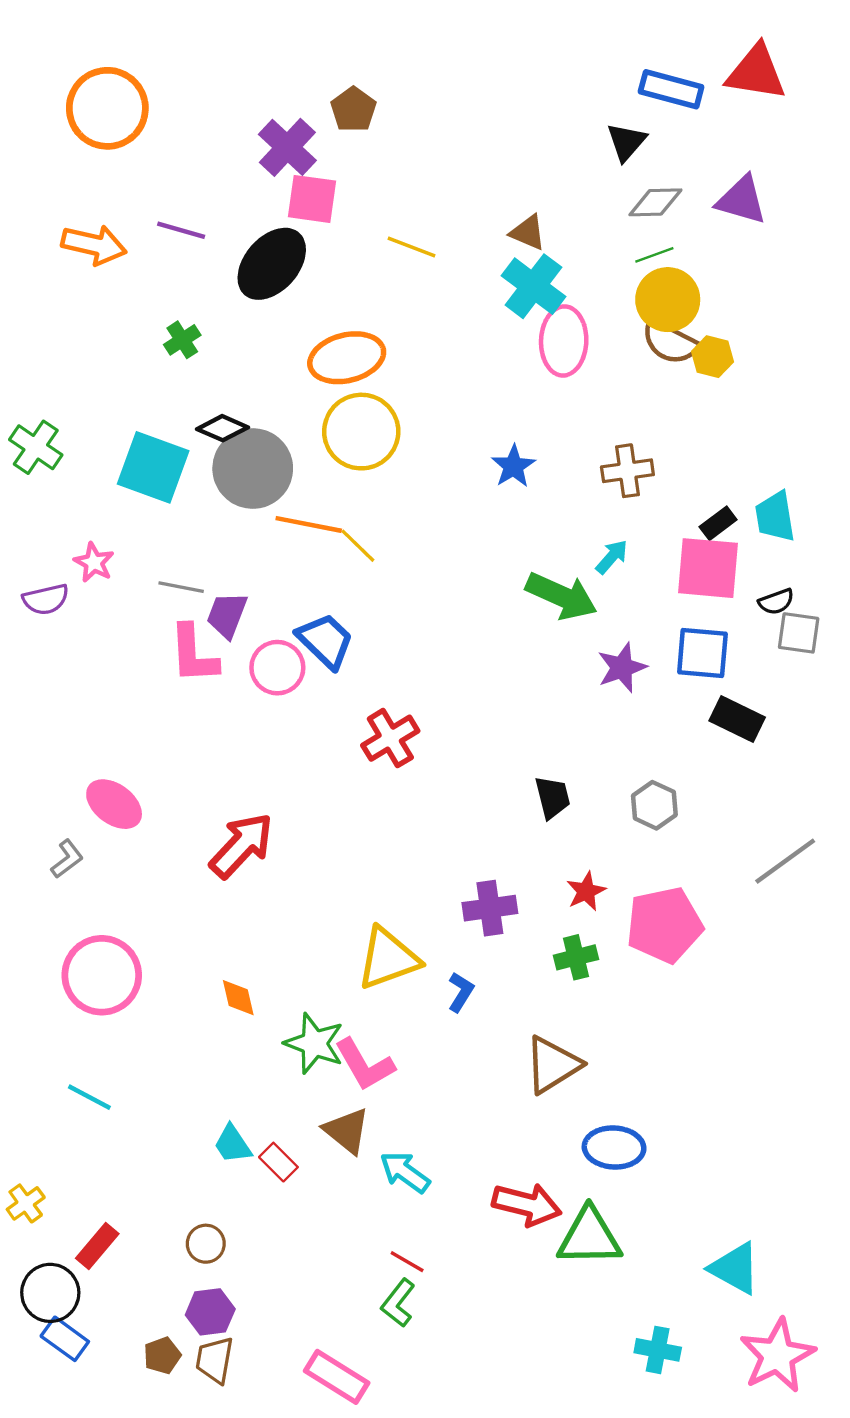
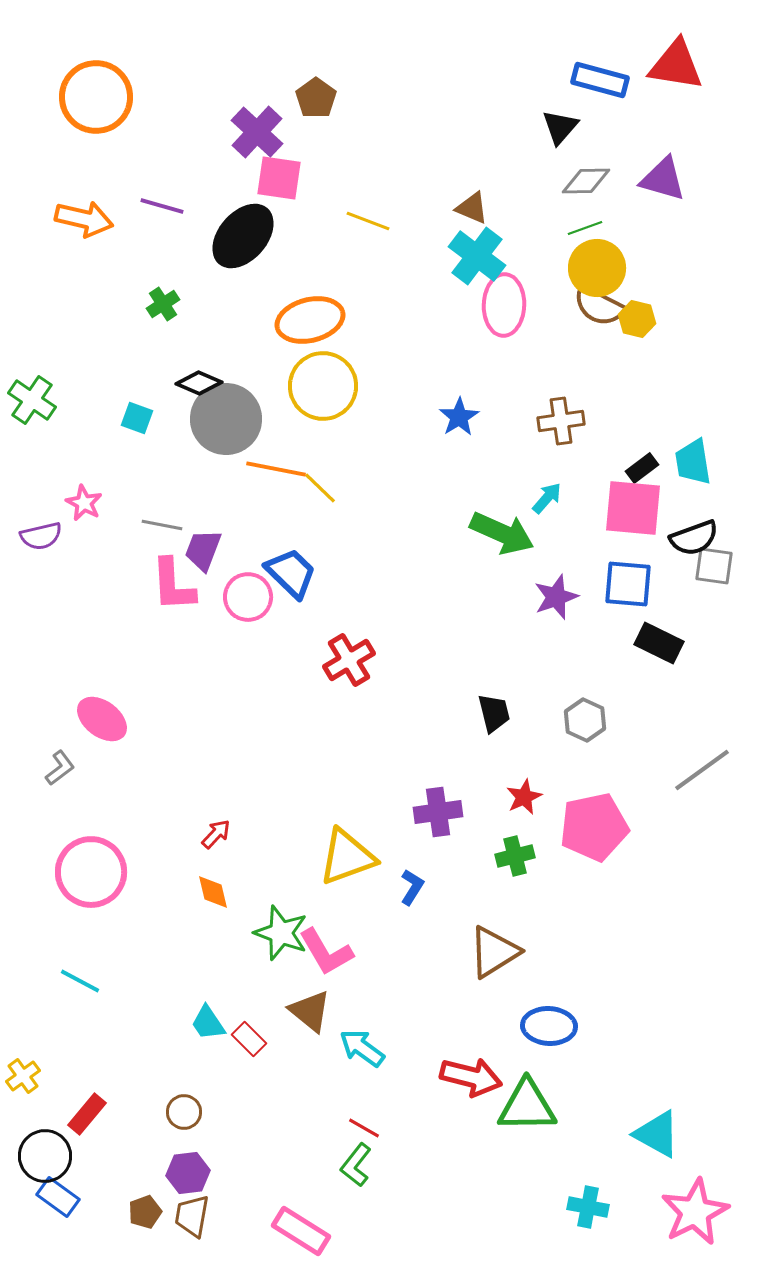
cyan square: (153, 467) -> (137, 418), size x0.5
black semicircle: (776, 602) -> (694, 538), size x1.5
red arrow: (242, 845) -> (216, 834), moved, size x0.5

